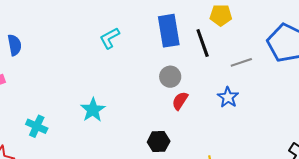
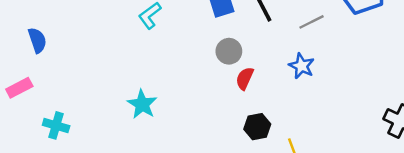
cyan cross: (37, 126) -> (56, 125), moved
black hexagon: (159, 142) -> (257, 127), moved

